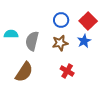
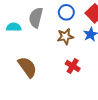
gray semicircle: (32, 41) -> (36, 18), moved
brown semicircle: (24, 72) -> (27, 67), turned -70

